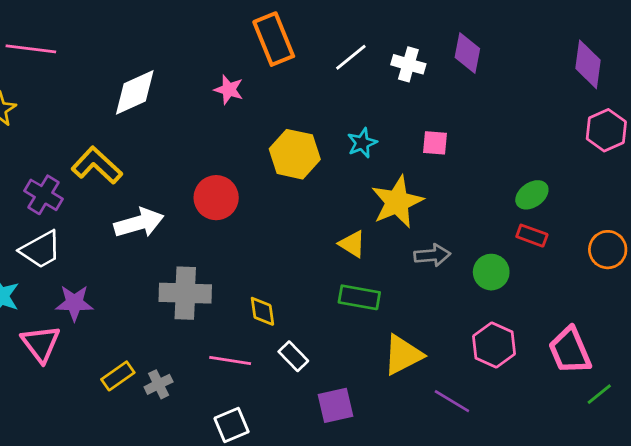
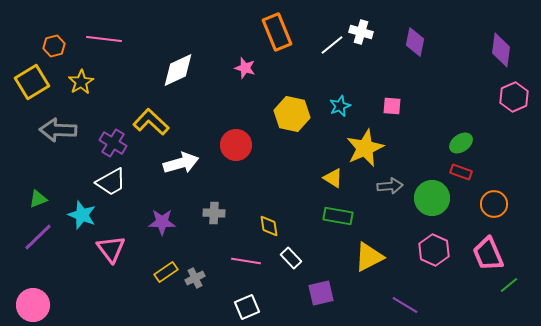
white cross: (408, 64) -> (361, 32), moved
orange circle: (608, 250) -> (494, 204), moved
green circle: (491, 272) -> (432, 198), size x1.4
gray cross: (185, 293) -> (214, 213), size x0.6
purple star: (74, 303) -> (162, 222), moved
purple line: (452, 401) -> (405, 305), moved

